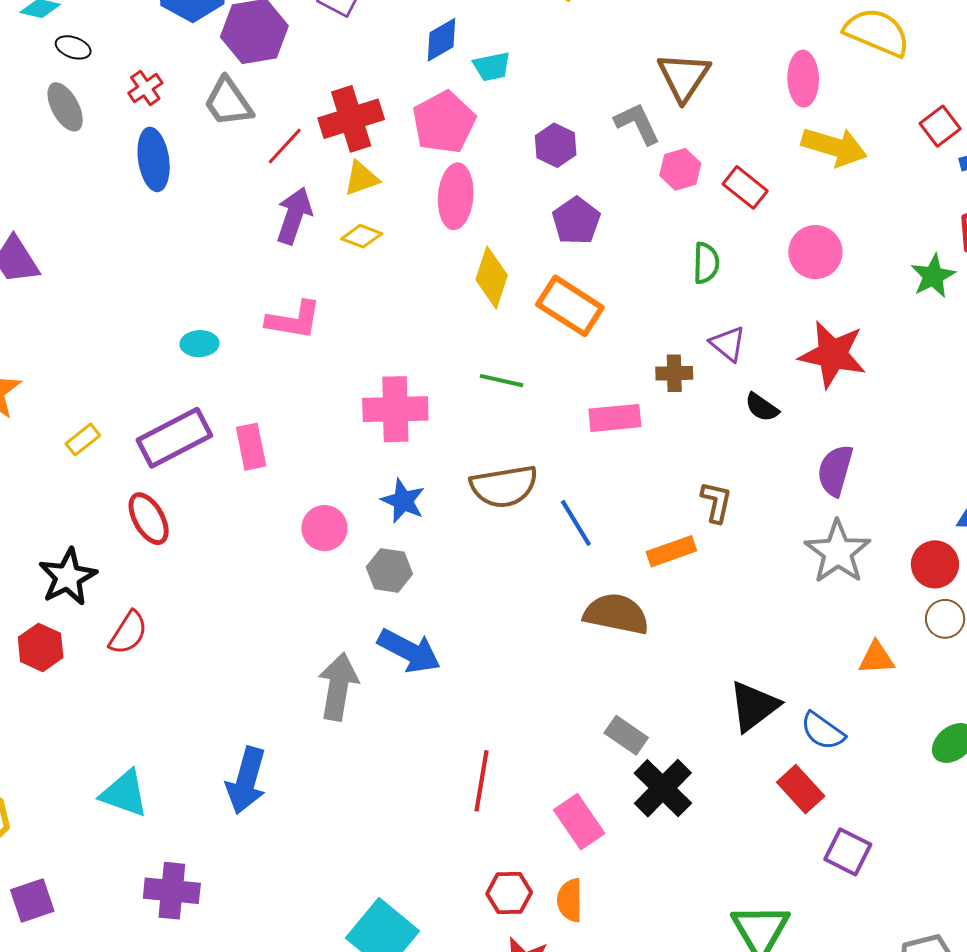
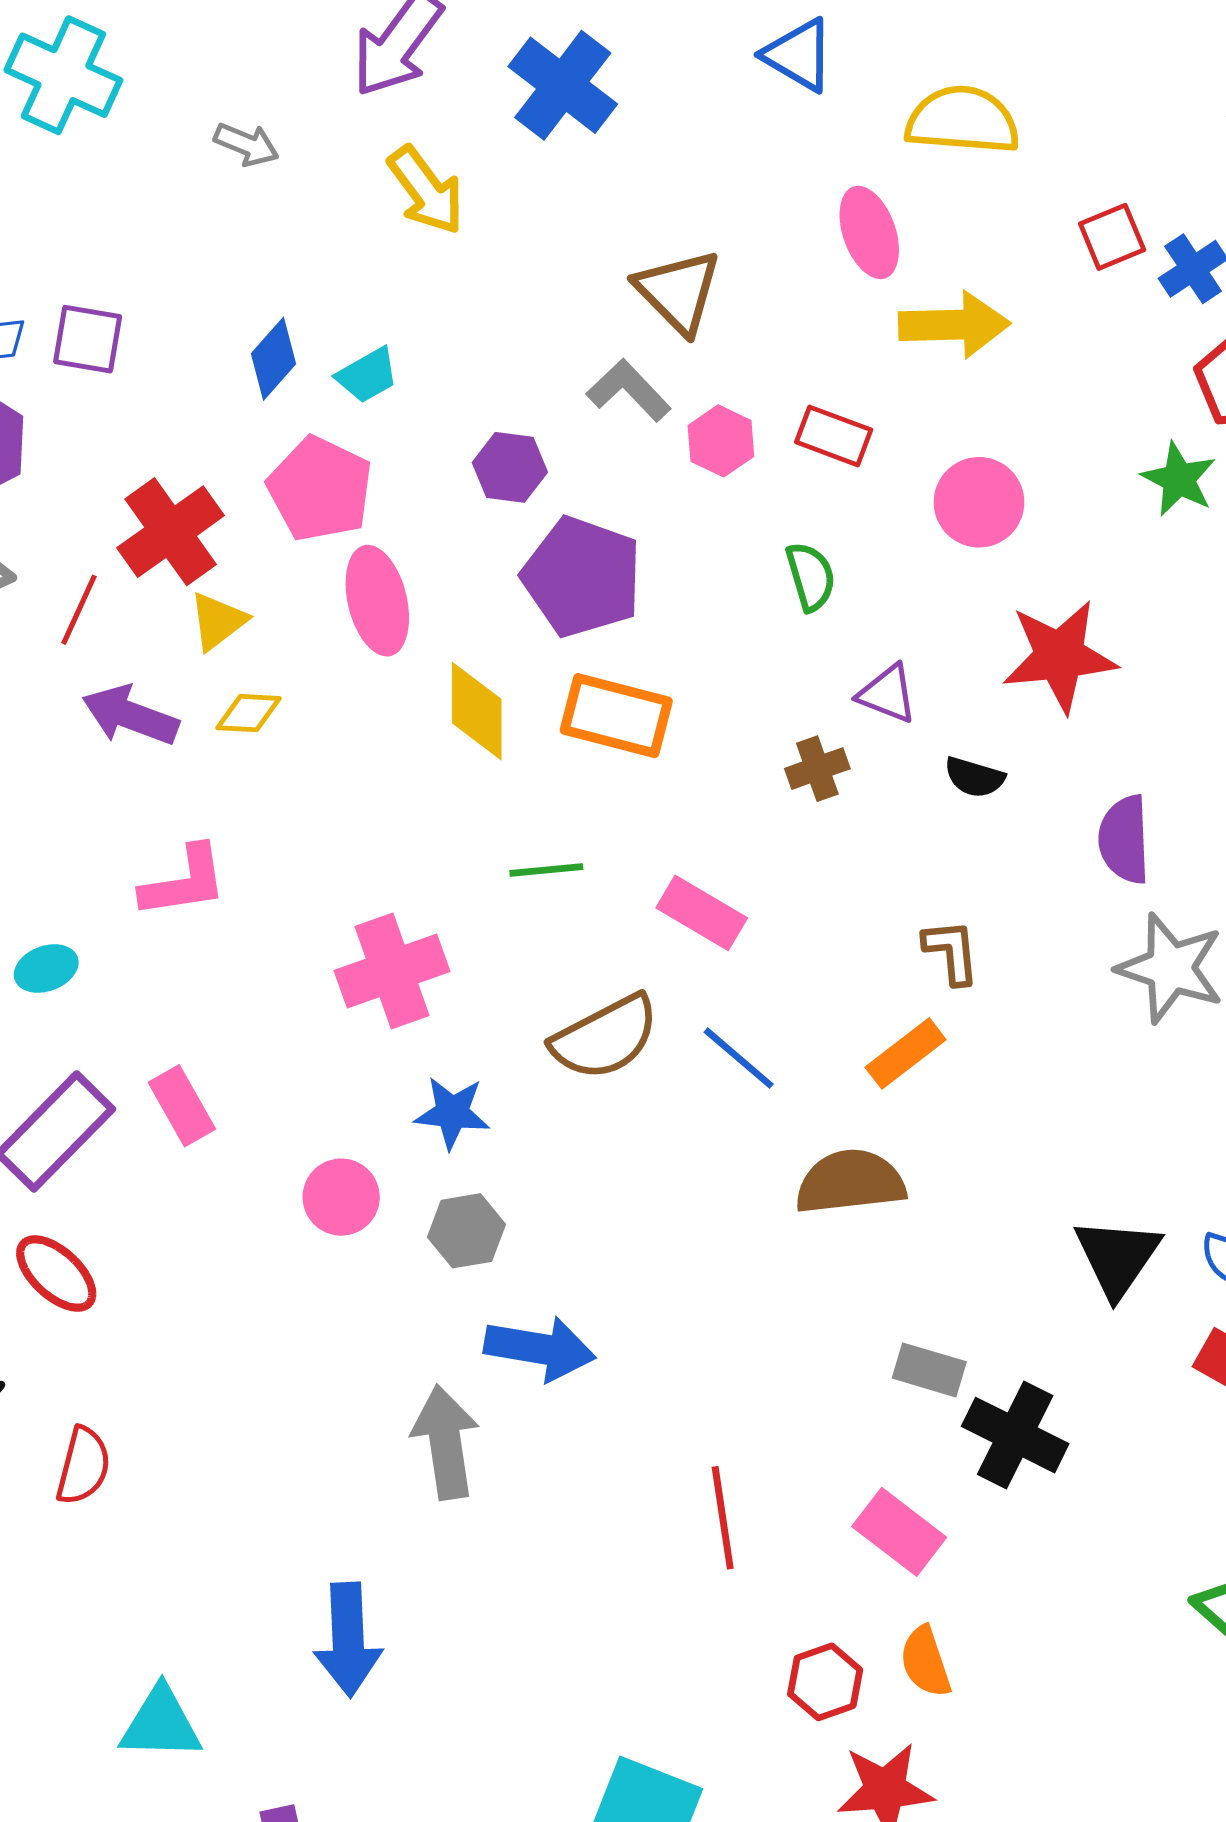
red square: (940, 126) -> (1112, 237), turned 33
purple arrow: (294, 216) -> (130, 715), turned -70
purple pentagon: (576, 221) -> (582, 577), size x1.5
pink rectangle: (615, 418) -> (702, 913), moved, turned 54

